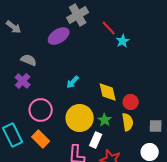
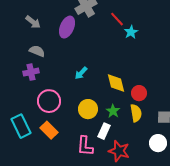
gray arrow: (14, 27) -> (33, 22), moved
purple ellipse: (59, 36) -> (67, 27), turned -35
purple cross: (23, 81) -> (31, 72), turned 35
yellow circle: (80, 118) -> (88, 109), size x0.7

